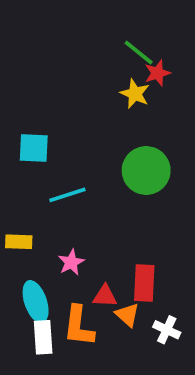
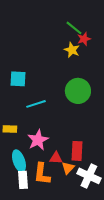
pink star: (71, 262) -> (38, 140), size x1.5
orange triangle: (127, 315) -> (68, 168), turned 32
white cross: (167, 330) -> (89, 176), size x1.6

